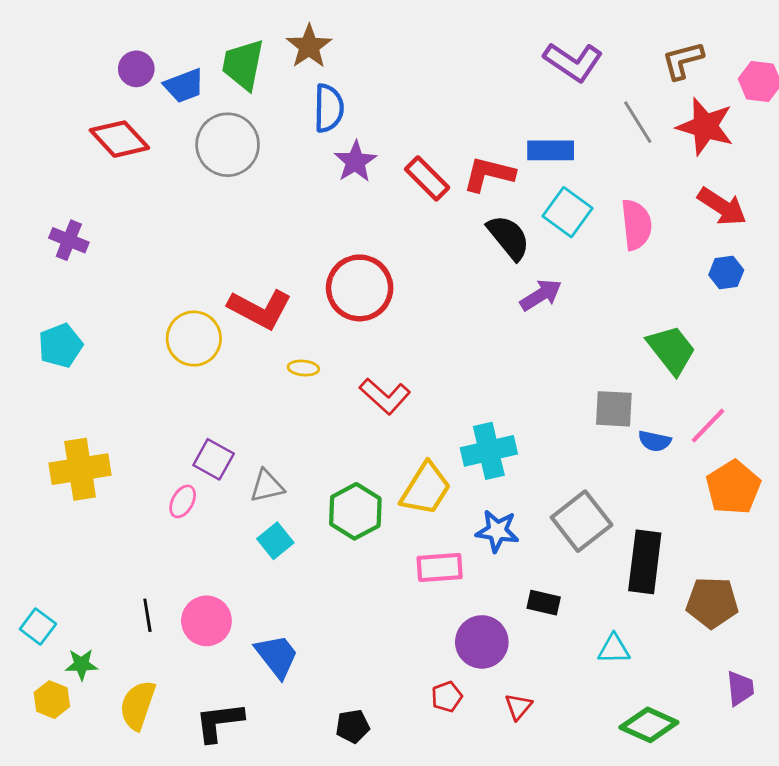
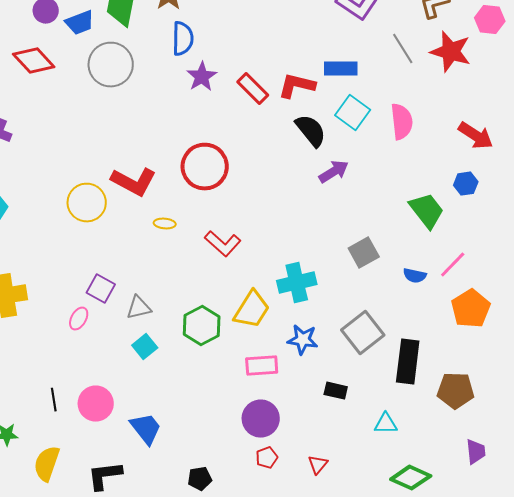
red arrow: (722, 206) -> (476, 136), moved
blue hexagon: (726, 273) -> (466, 184), moved
gray square: (614, 409) -> (364, 253), moved, turned -32
purple circle: (482, 642) -> (261, 419), moved

